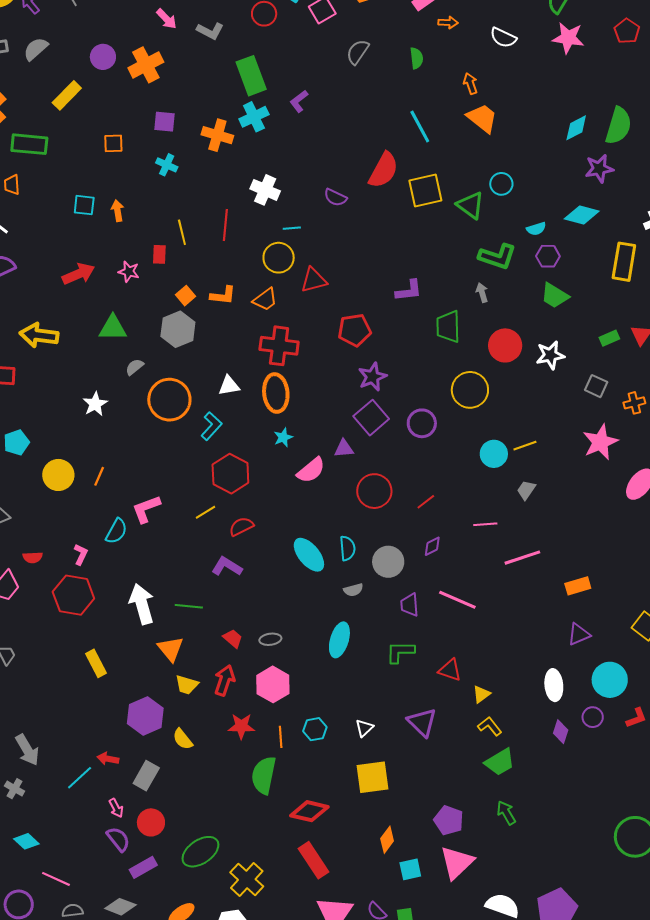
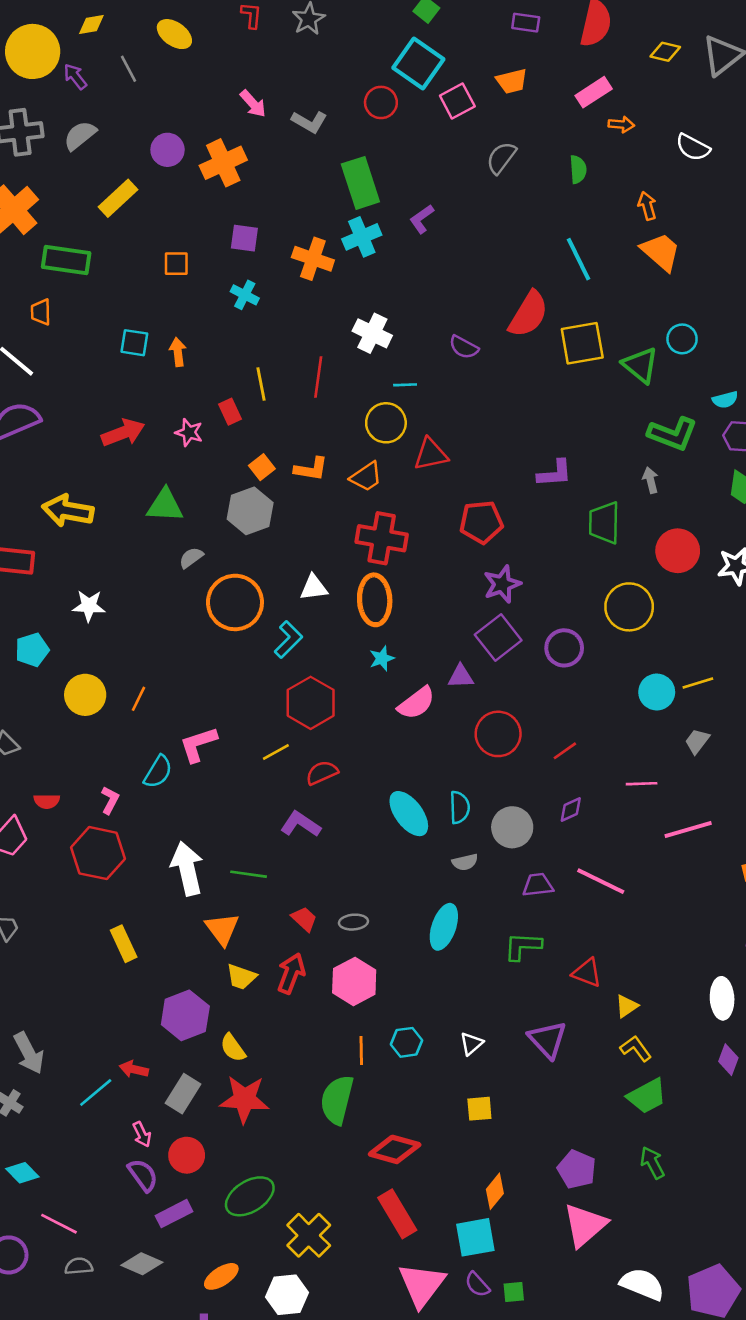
red rectangle: (159, 254) -> (230, 412), turned -30
white star: (95, 404) -> (89, 606), moved, turned 30
purple trapezoid: (410, 605) -> (538, 885), turned 85
red star: (241, 726) -> (244, 1099), moved, size x1.4
yellow square: (373, 777) -> (479, 1109), size x0.6
cyan square: (410, 869) -> (475, 1237), moved, size x1.4

